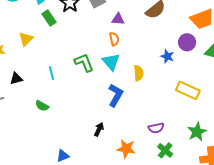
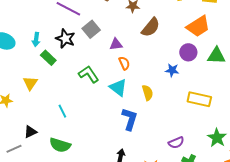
orange semicircle: (114, 39) -> (124, 63), moved
green L-shape: (84, 63) -> (89, 74), moved
black triangle: (16, 79) -> (30, 132), moved
green semicircle: (42, 106) -> (60, 145), size x1.5

